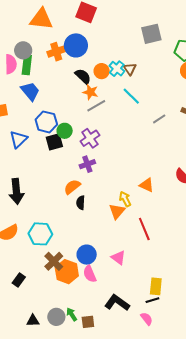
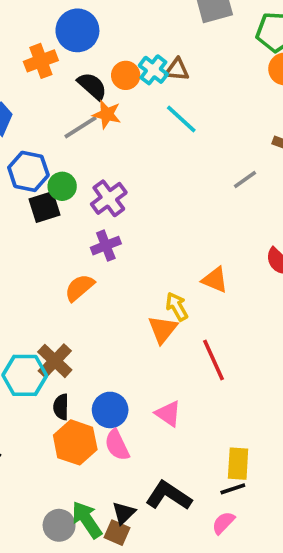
orange cross: (56, 52) -> (41, 61), moved
brown triangle: (130, 69) -> (177, 69), turned -48
gray line: (96, 106) -> (80, 127), moved
gray line: (159, 119) -> (245, 180), moved
black semicircle: (81, 203) -> (61, 407), moved
brown cross: (54, 261) -> (55, 361), moved
green arrow: (72, 314) -> (87, 520), size x1.5
pink semicircle: (147, 319) -> (223, 523), turned -96
black triangle: (33, 321) -> (124, 513), moved, turned -40
brown square: (88, 322) -> (117, 533), turned 32

